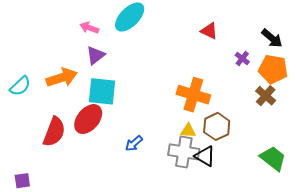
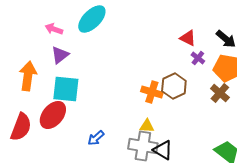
red triangle: (209, 31) -> (188, 38), moved
orange arrow: (62, 78) -> (28, 76), turned -64
orange cross: (193, 95) -> (152, 92), size x0.7
brown hexagon: (217, 126) -> (174, 86), moved

